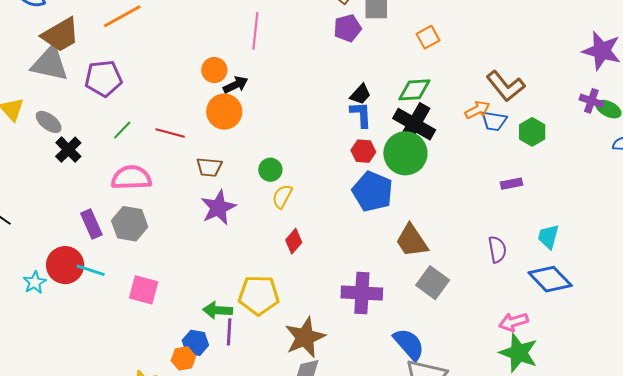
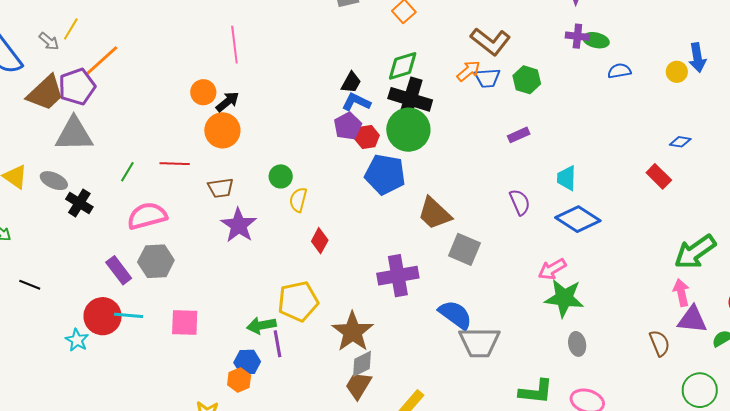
purple pentagon: (347, 28) -> (348, 126), moved
gray triangle: (50, 64) -> (74, 134), moved
purple pentagon: (103, 78) -> (77, 87), moved
blue L-shape: (361, 114) -> (356, 102), turned -48

